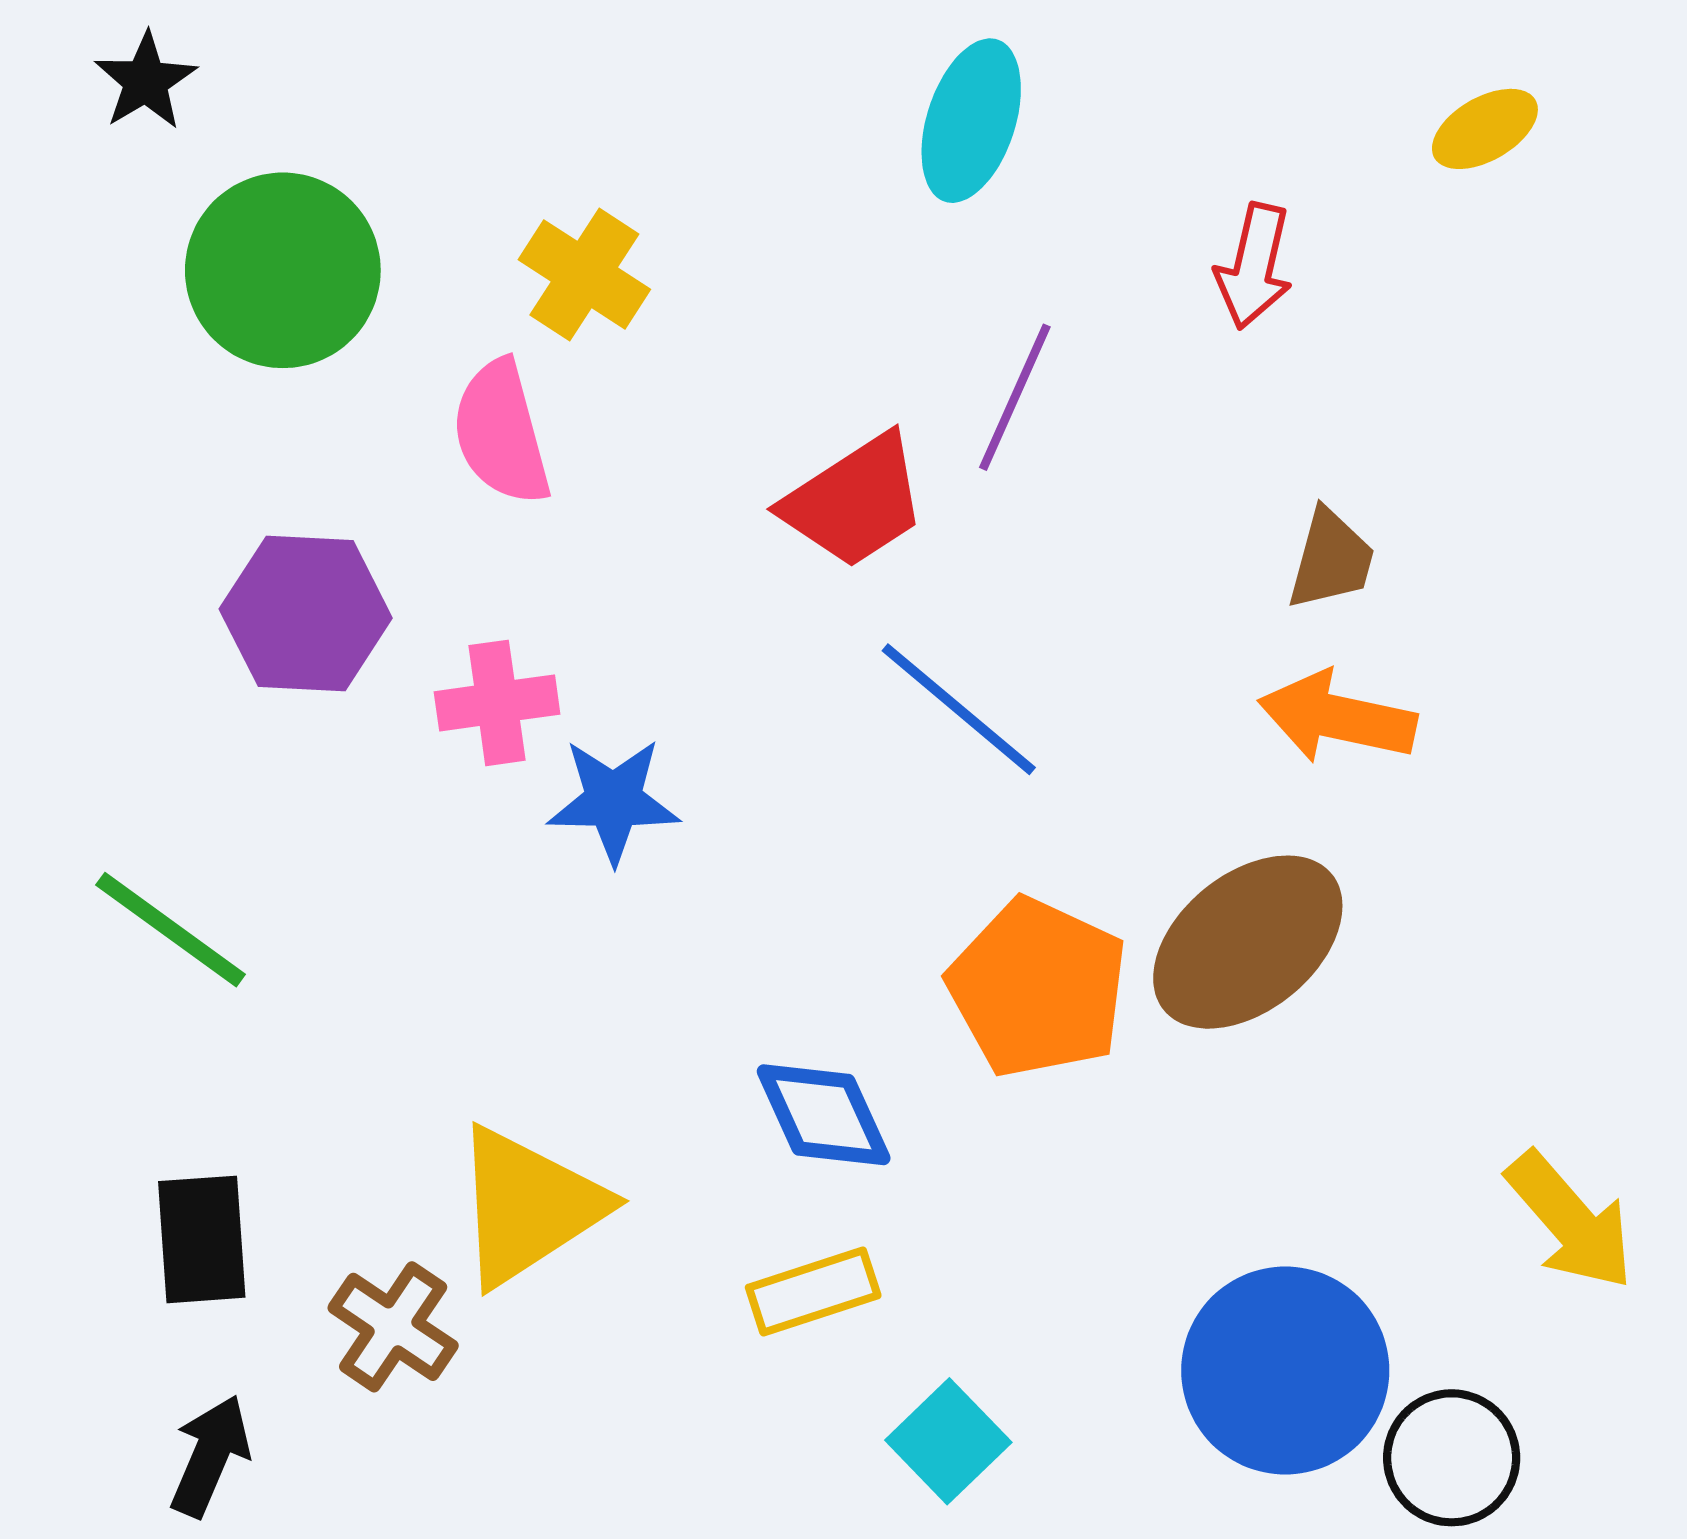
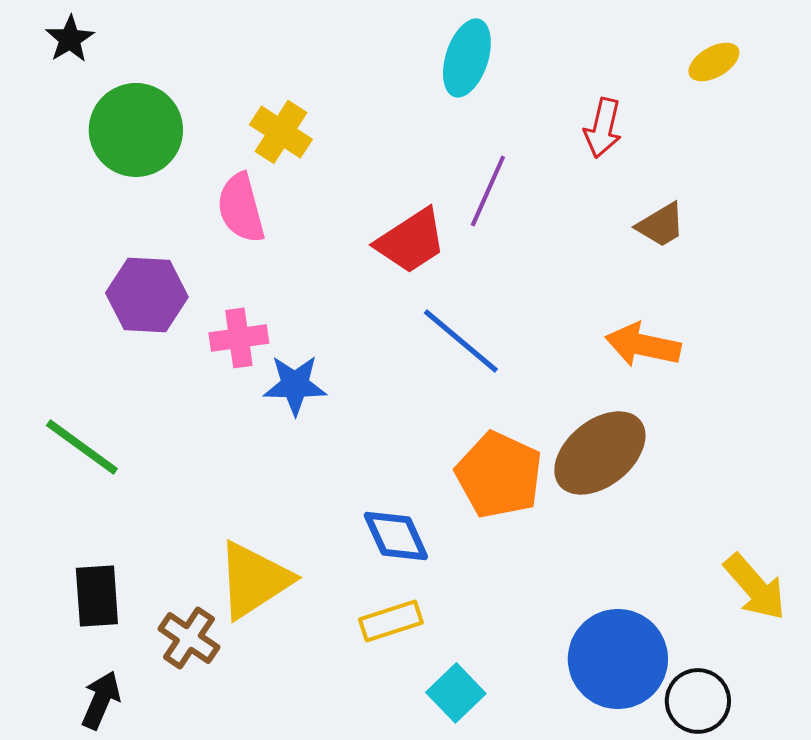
brown trapezoid: (1331, 559) -> (661, 225), moved, turned 44

